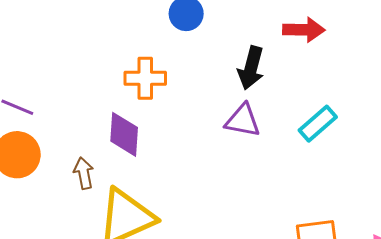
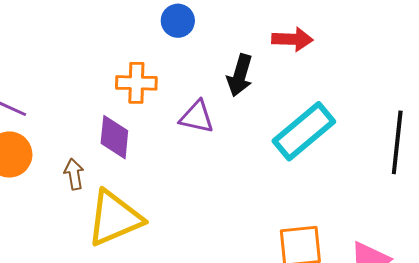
purple triangle: (243, 121) -> (197, 117), moved
cyan rectangle: (318, 124) -> (304, 131), size x1.6

